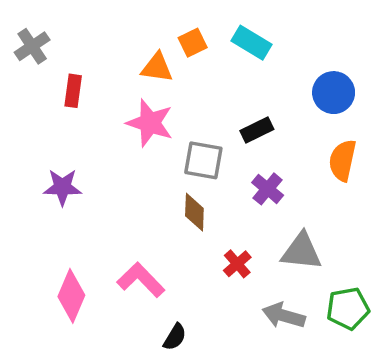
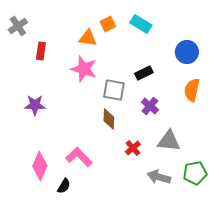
black semicircle: (175, 337) -> (64, 186), moved

